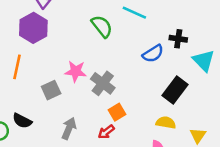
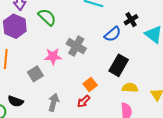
green semicircle: (102, 26) -> (47, 17), moved
black cross: (178, 39) -> (131, 20), turned -32
gray cross: (103, 83) -> (76, 46), moved
black rectangle: (175, 90) -> (119, 65), moved

